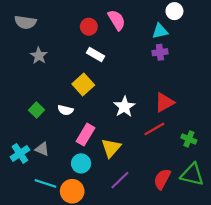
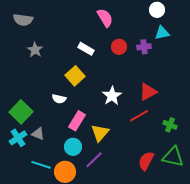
red circle: (89, 27) -> (119, 47), moved
cyan triangle: (160, 31) -> (162, 33), moved
green square: (37, 110) -> (21, 112), moved, size x1.6
purple line: (120, 180) -> (94, 160), moved

